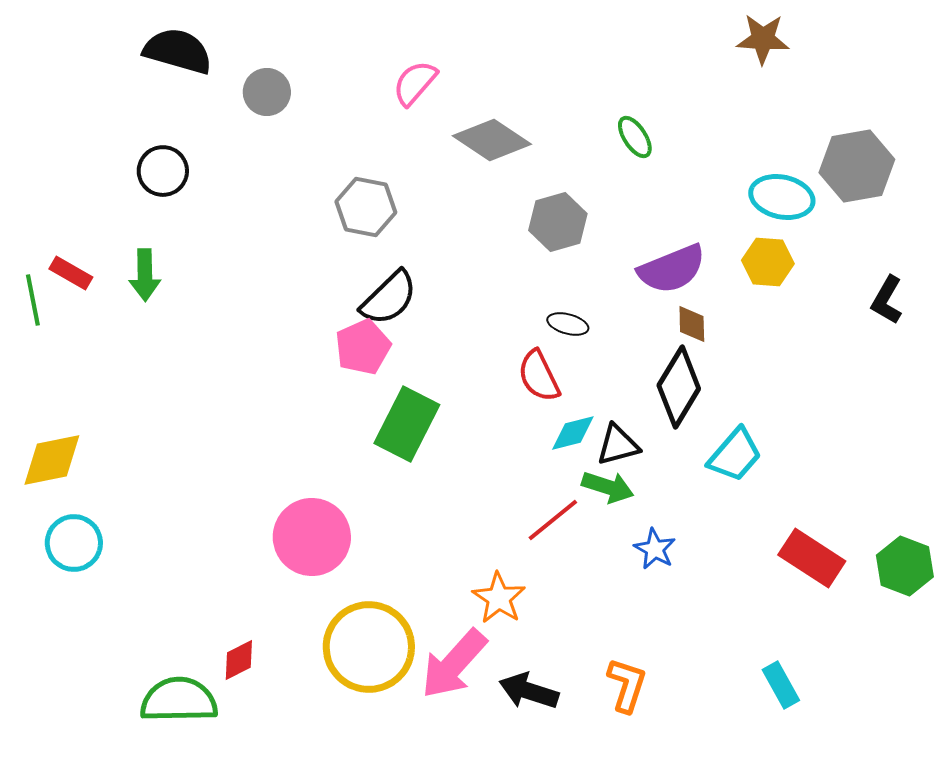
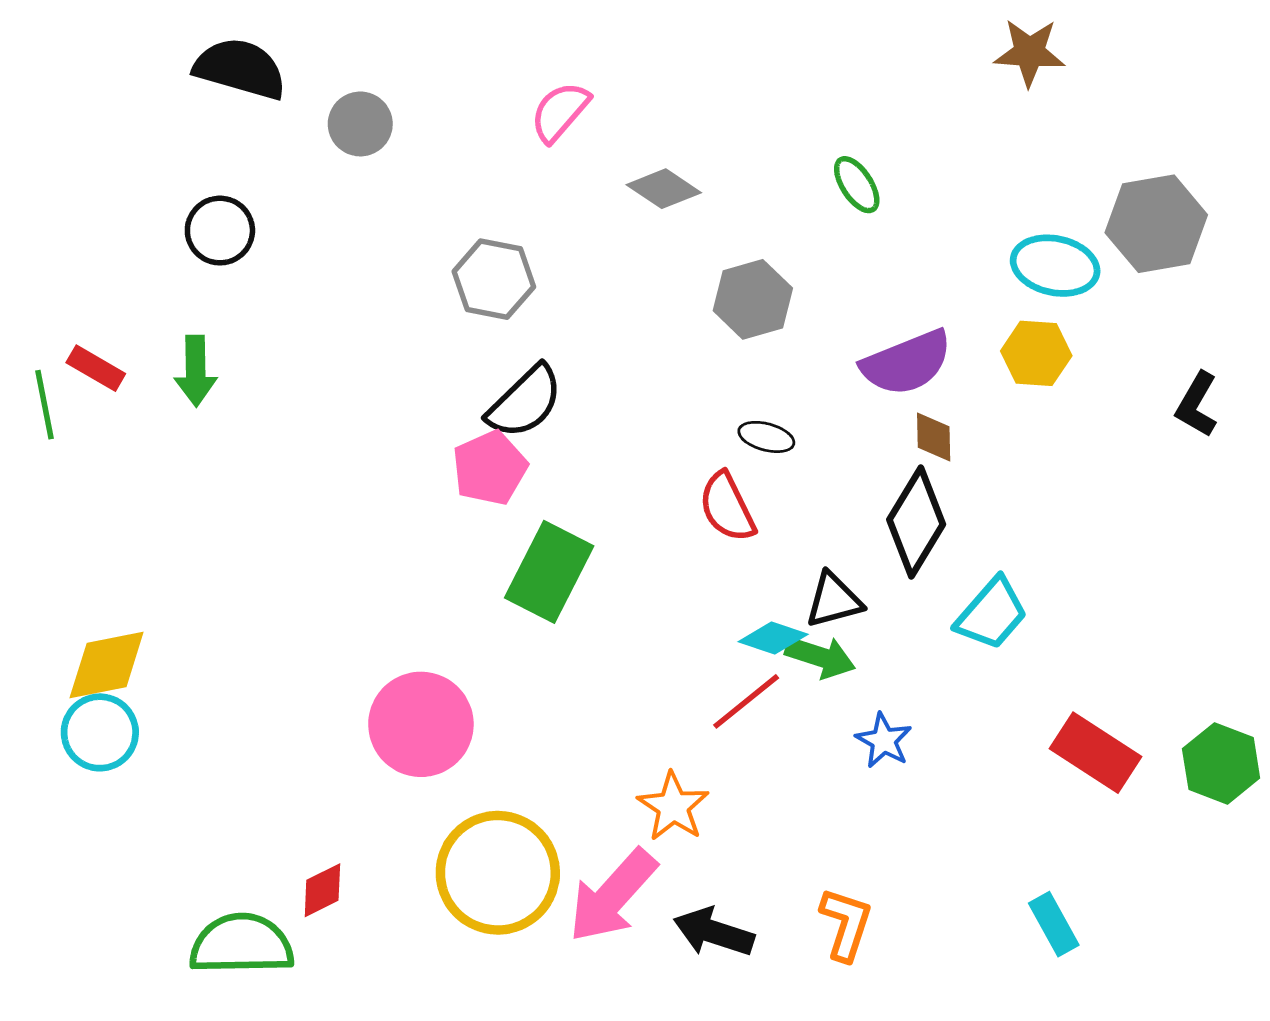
gray diamond: (492, 140) -> (664, 189), size x0.7
cyan diamond: (573, 433) -> (773, 638), moved, turned 33
yellow diamond: (52, 460) -> (107, 665), moved

